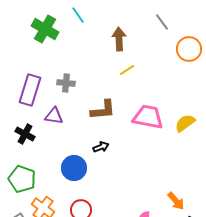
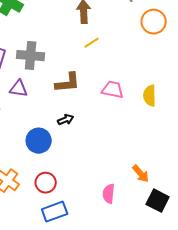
gray cross: (66, 83) -> (31, 56), size x1.5
pink trapezoid: (148, 117) -> (113, 90), size x0.7
yellow semicircle: (185, 123) -> (150, 96), turned -55

